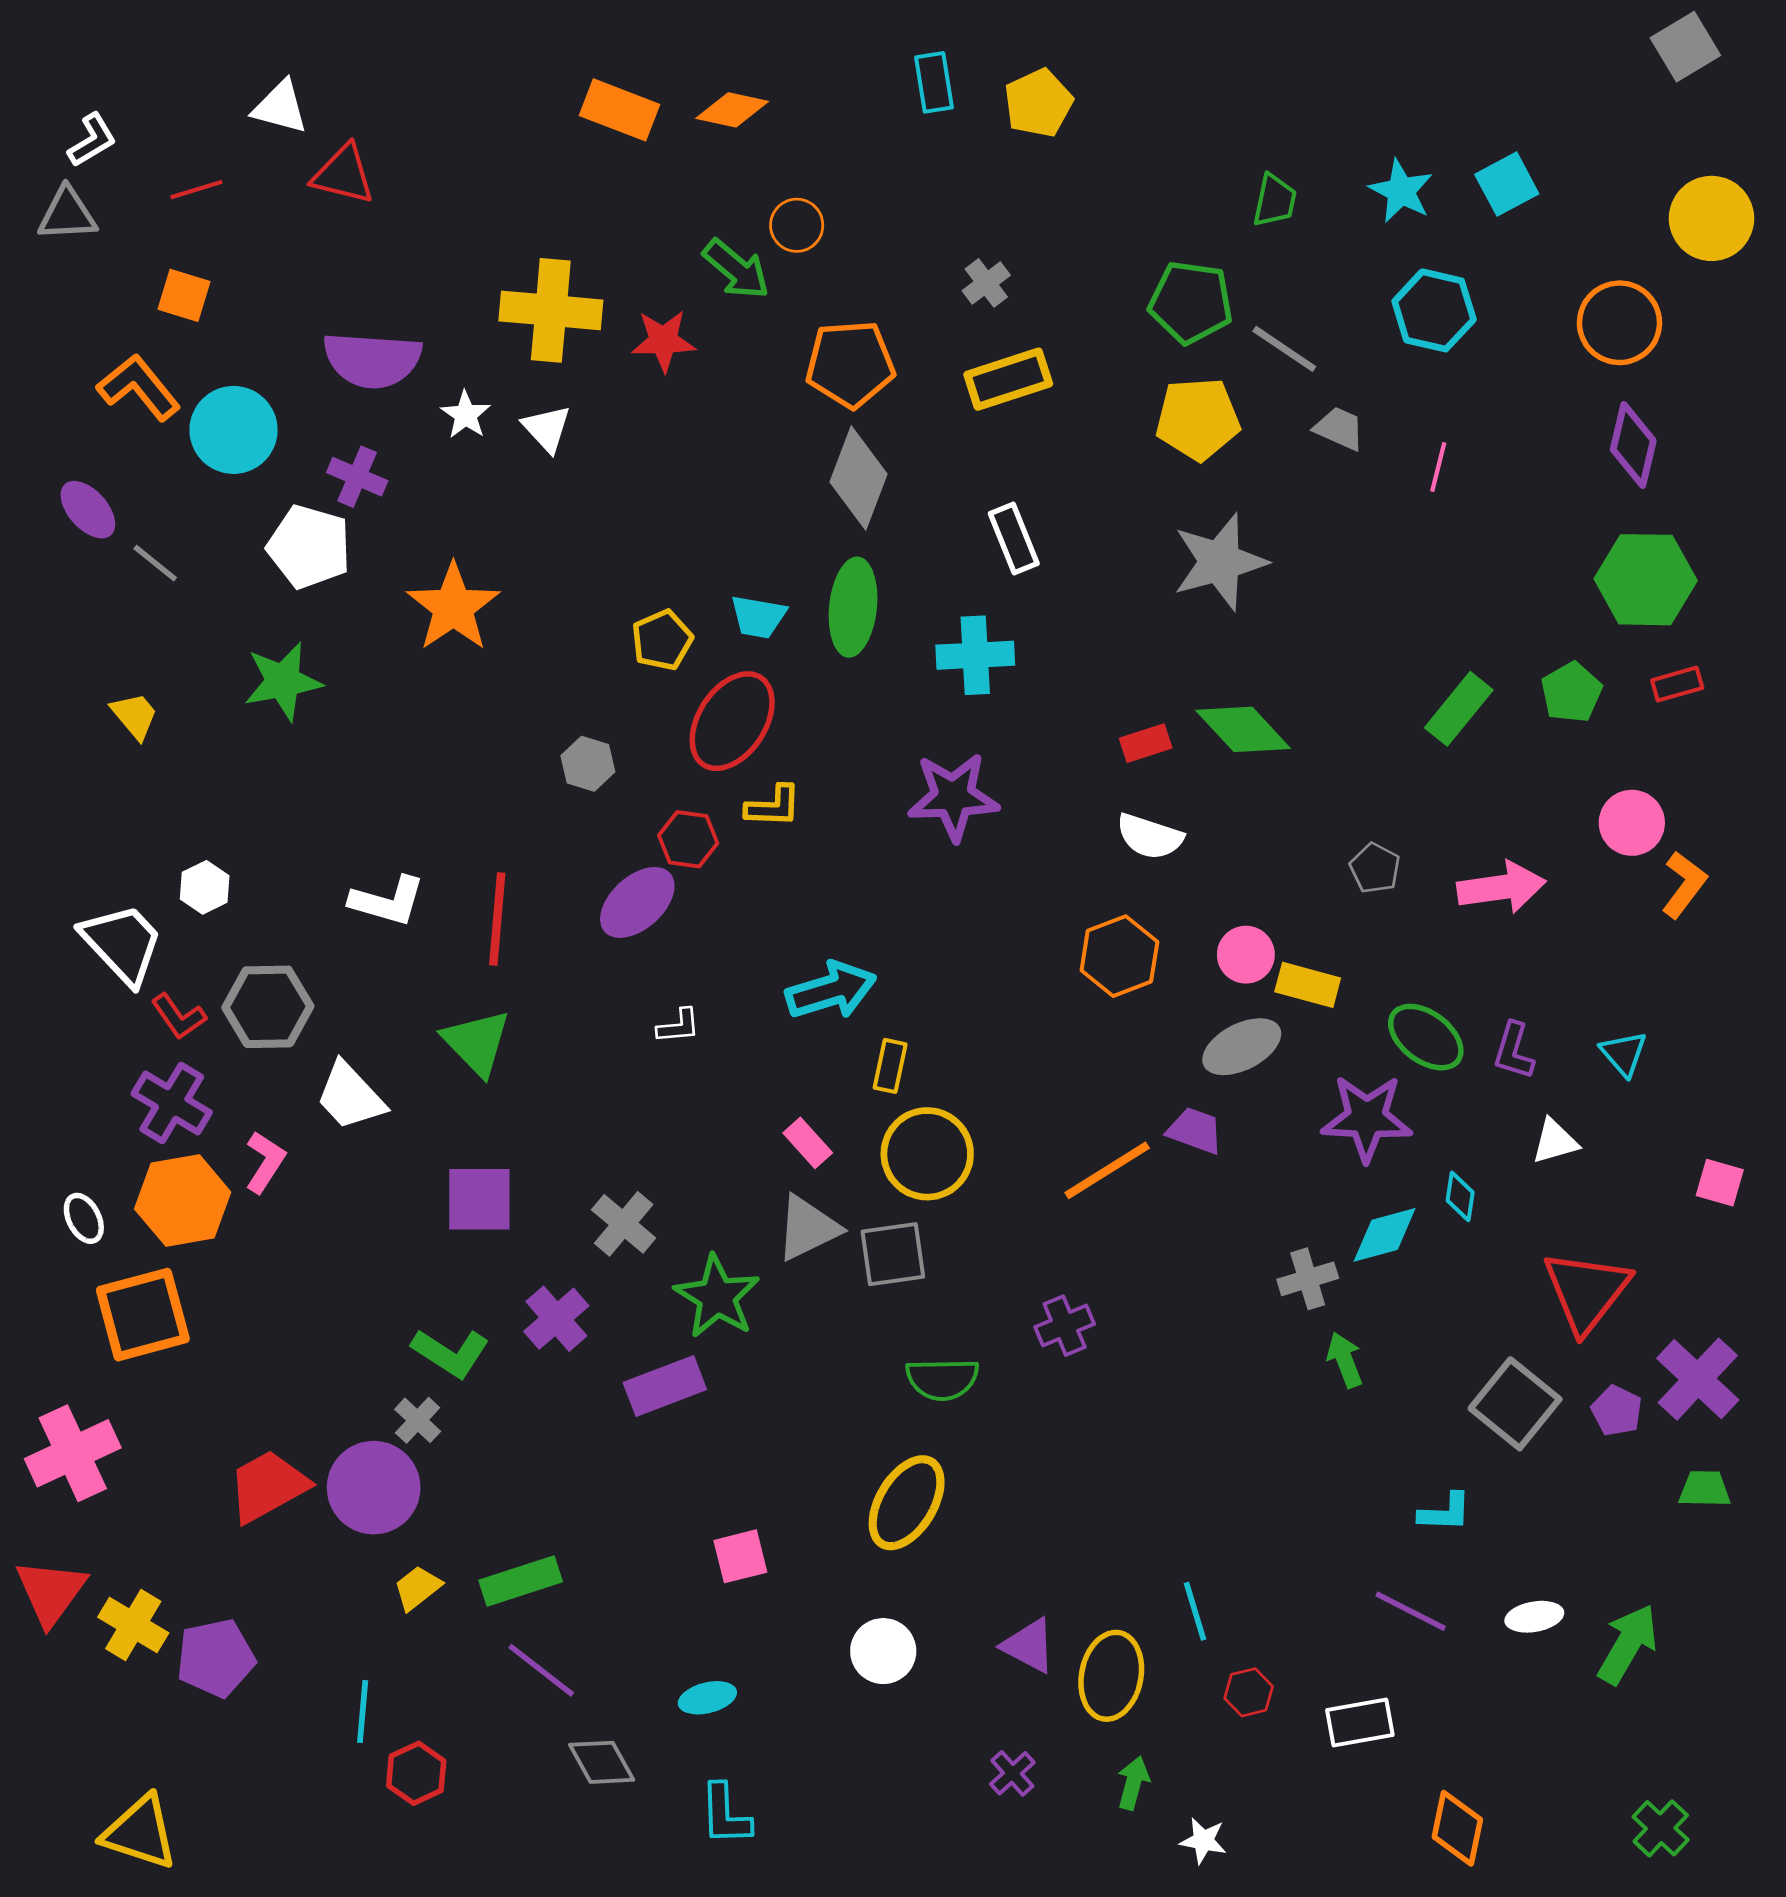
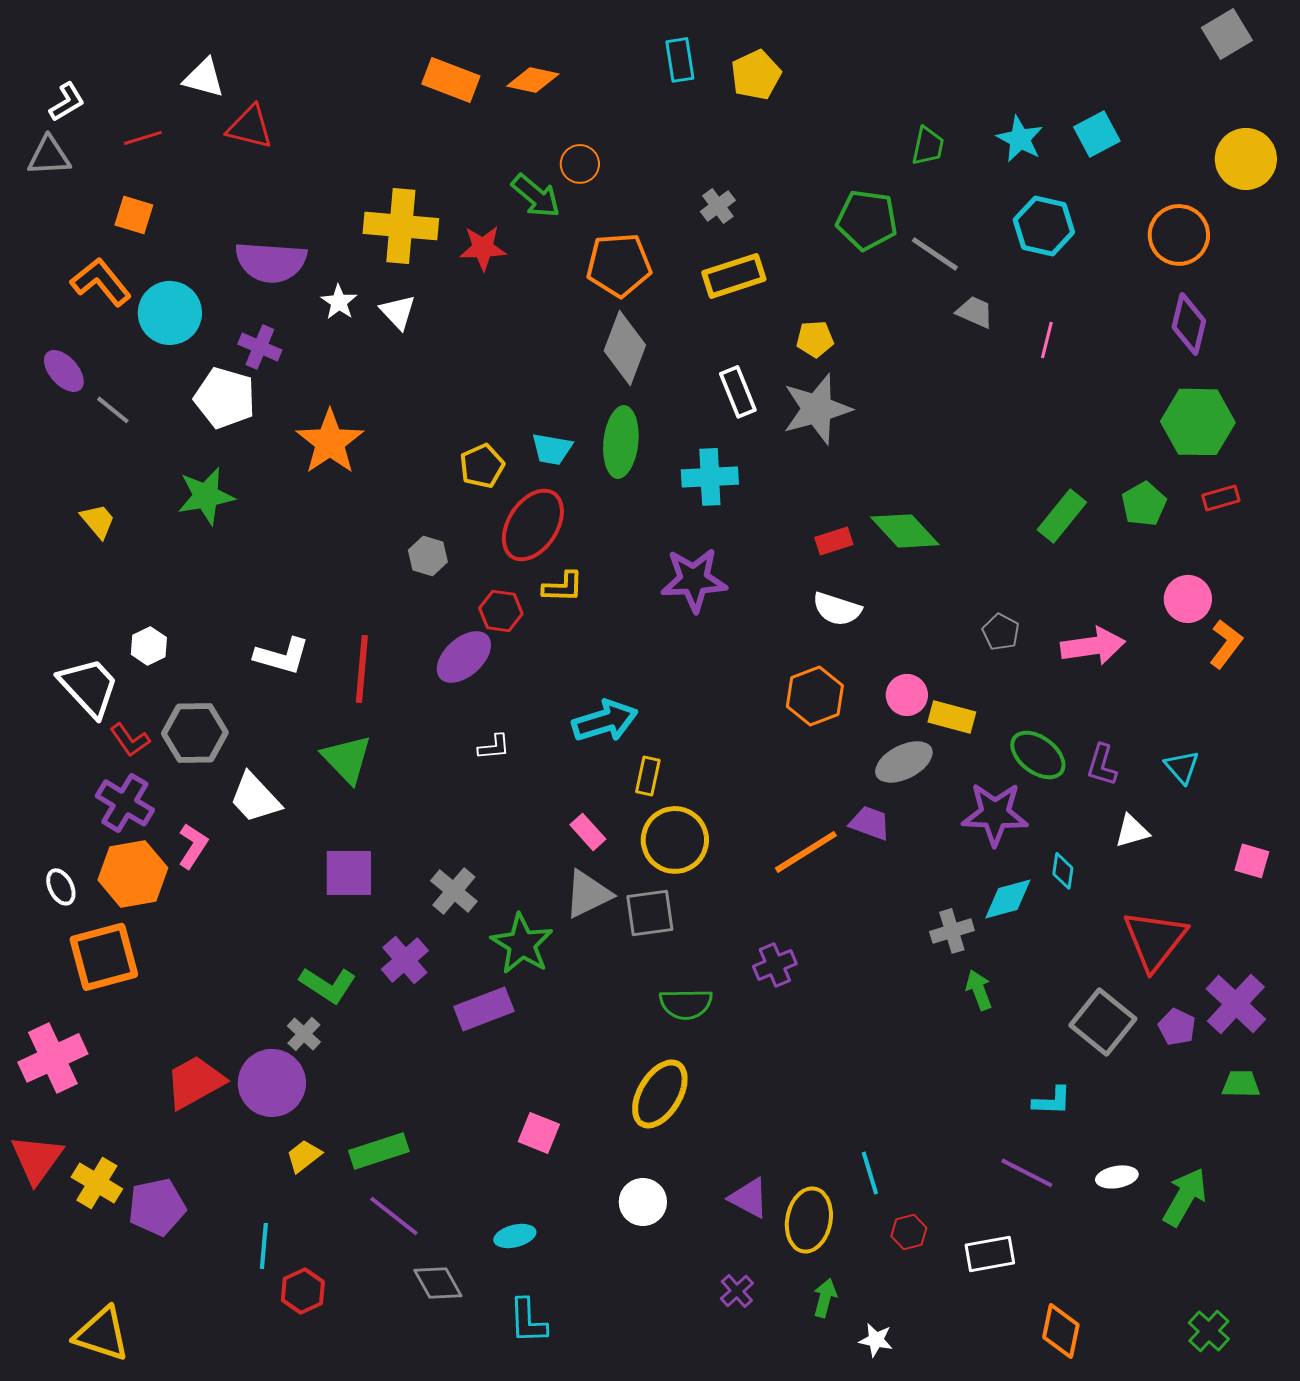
yellow pentagon: (1198, 419) -> (815, 339), moved, size x0.6
gray star: (1220, 562) -> (817, 409), moved
pink square: (740, 1556) -> (539, 1133), turned 36

